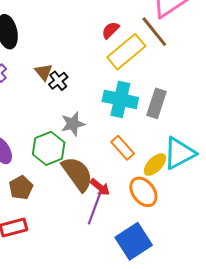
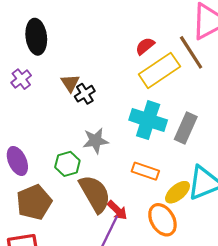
green hexagon: (49, 148) -> (67, 164), size x0.7
orange rectangle: (123, 148) -> (145, 171), turned -35
brown pentagon: (21, 188) -> (34, 202), size x1.4

